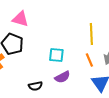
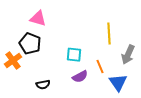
orange line: (89, 60) -> (100, 67), moved
black semicircle: (35, 86) -> (43, 85), moved

